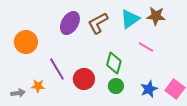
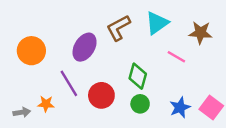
brown star: (156, 16) -> (200, 33), moved
purple ellipse: (70, 23) -> (85, 47), moved

